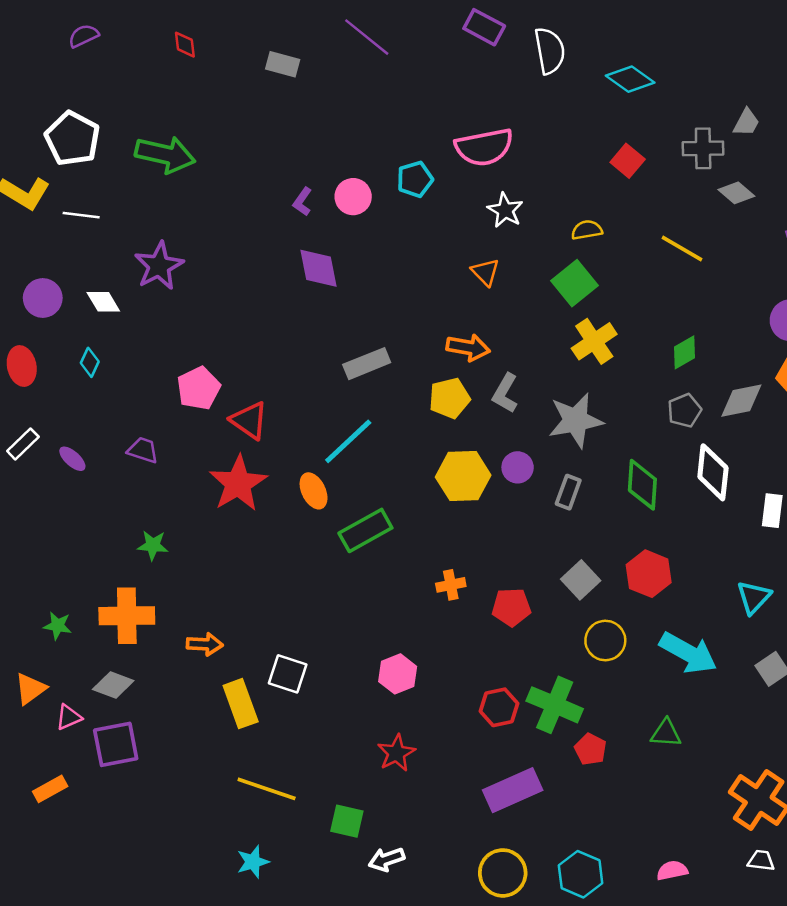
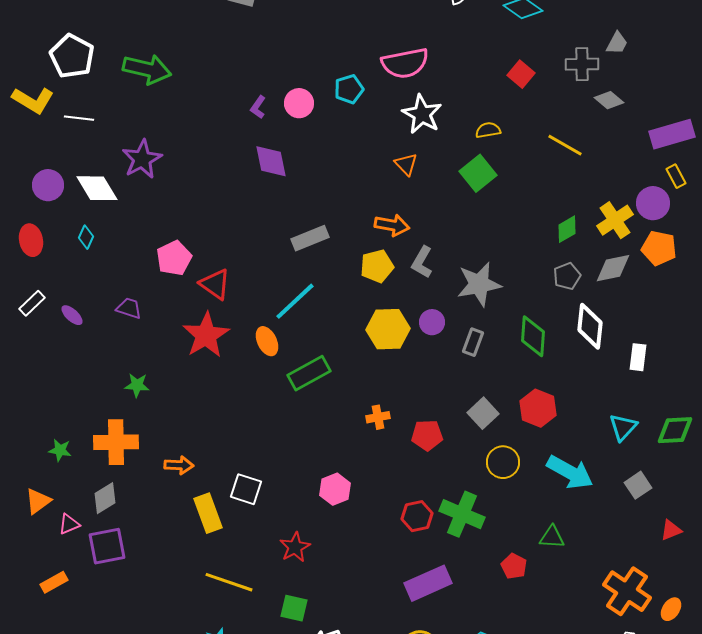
white star: (505, 210) -> (422, 114), size x1.4
white diamond: (103, 302) -> (97, 188), size x1.5
yellow cross: (594, 341) -> (615, 220), moved
gray diamond: (113, 685) -> (105, 498), turned -52
red pentagon: (590, 749) -> (514, 566), moved
red star: (396, 753) -> (295, 547), moved

